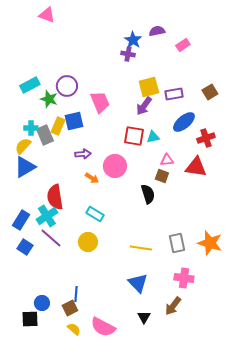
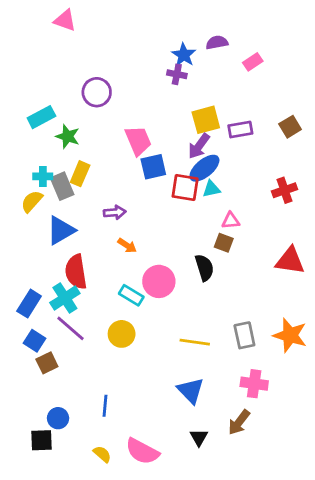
purple circle: (67, 86) -> (97, 92), moved
blue square: (74, 121) -> (153, 167), moved
blue ellipse: (184, 122) -> (204, 168), moved
pink circle: (115, 166) -> (159, 281), moved
blue triangle: (25, 167) -> (61, 230), moved
red triangle: (196, 167) -> (290, 261), moved
brown square: (70, 308) -> (47, 363), moved

